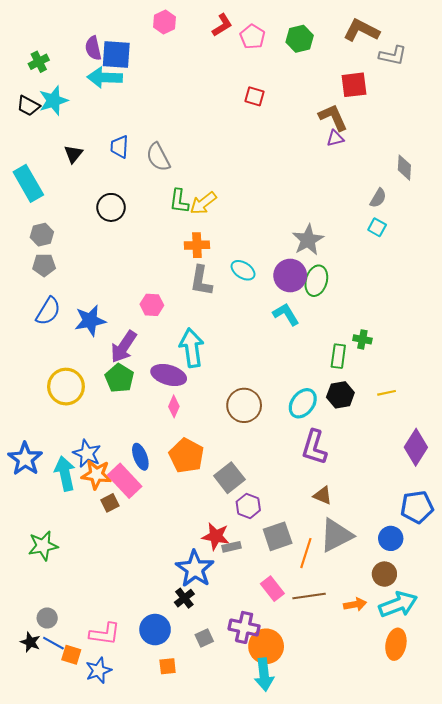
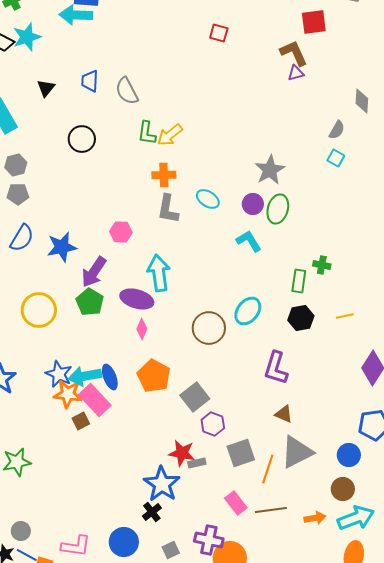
purple circle: (290, 275) -> (253, 204), size x0.7
cyan ellipse: (303, 403) -> (248, 311), moved
cyan arrow: (65, 473) -> (85, 376), moved, turned -88

